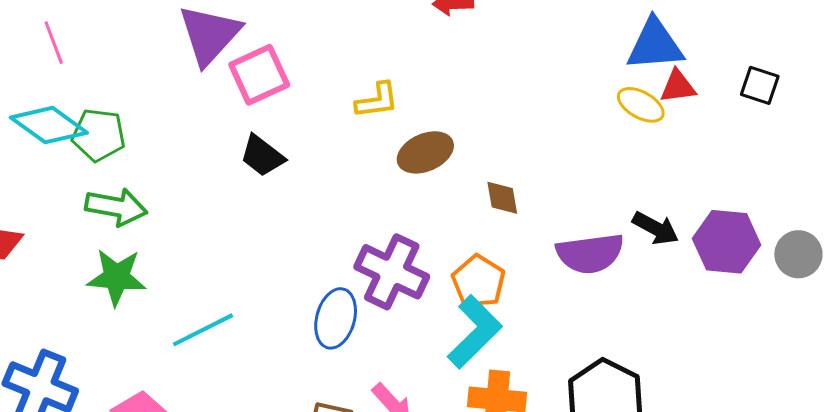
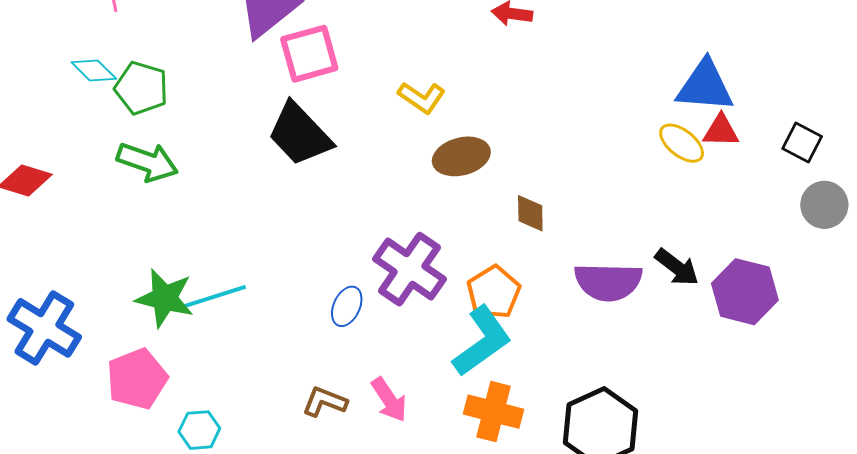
yellow L-shape: (377, 100) -> (422, 97), turned 33
cyan diamond: (49, 125) -> (94, 70), size x0.6
black trapezoid: (262, 156) -> (300, 134), size x1.5
gray circle: (798, 254) -> (824, 205), moved
green star: (117, 277) -> (165, 298), moved
blue ellipse: (336, 318) -> (347, 306), size x0.7

